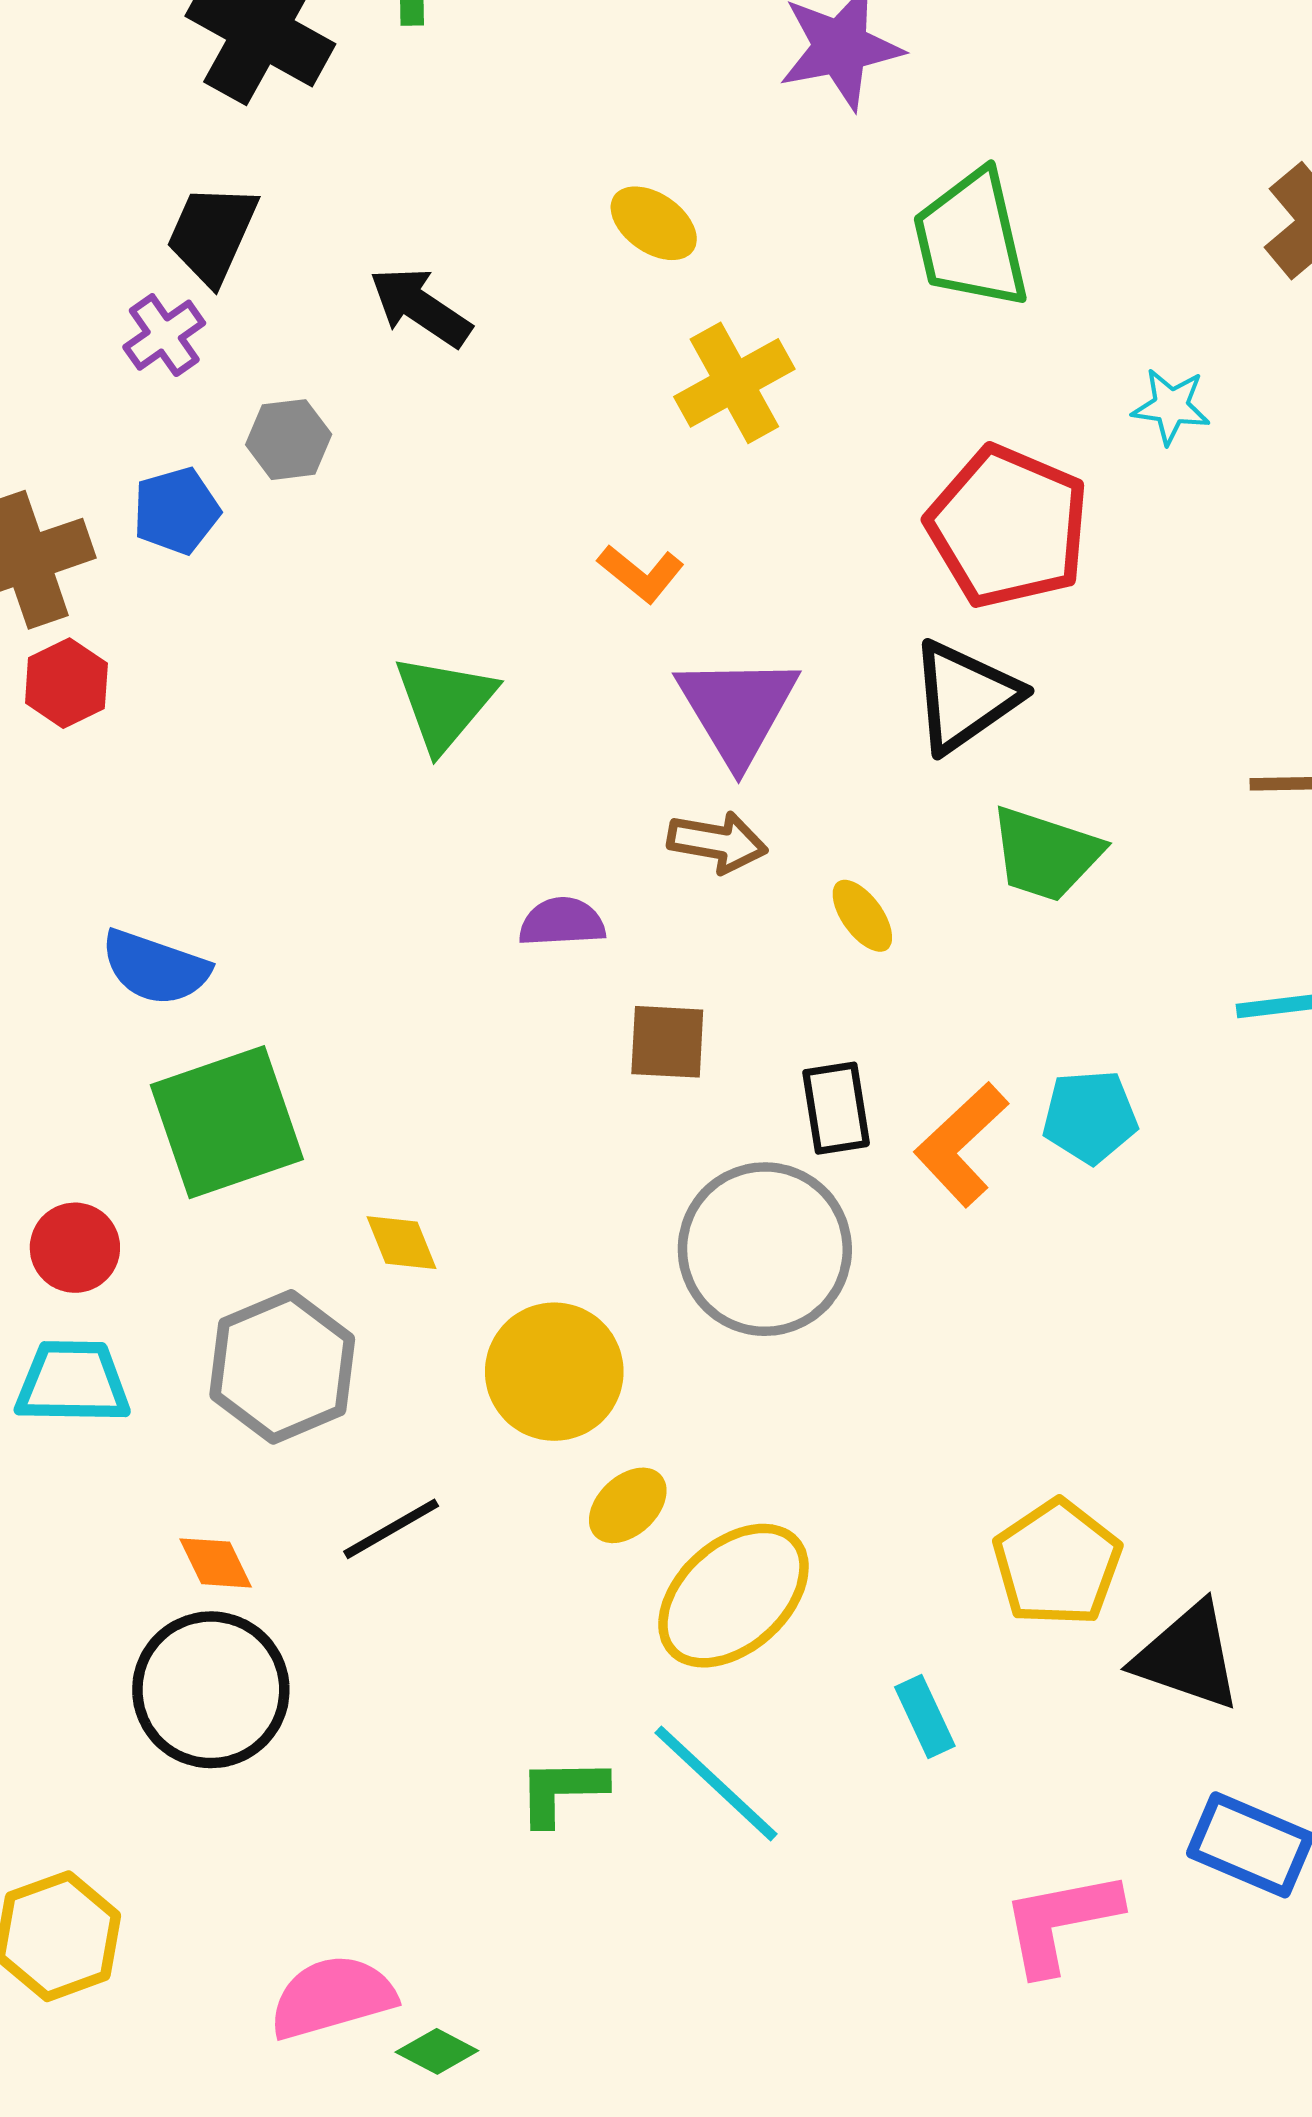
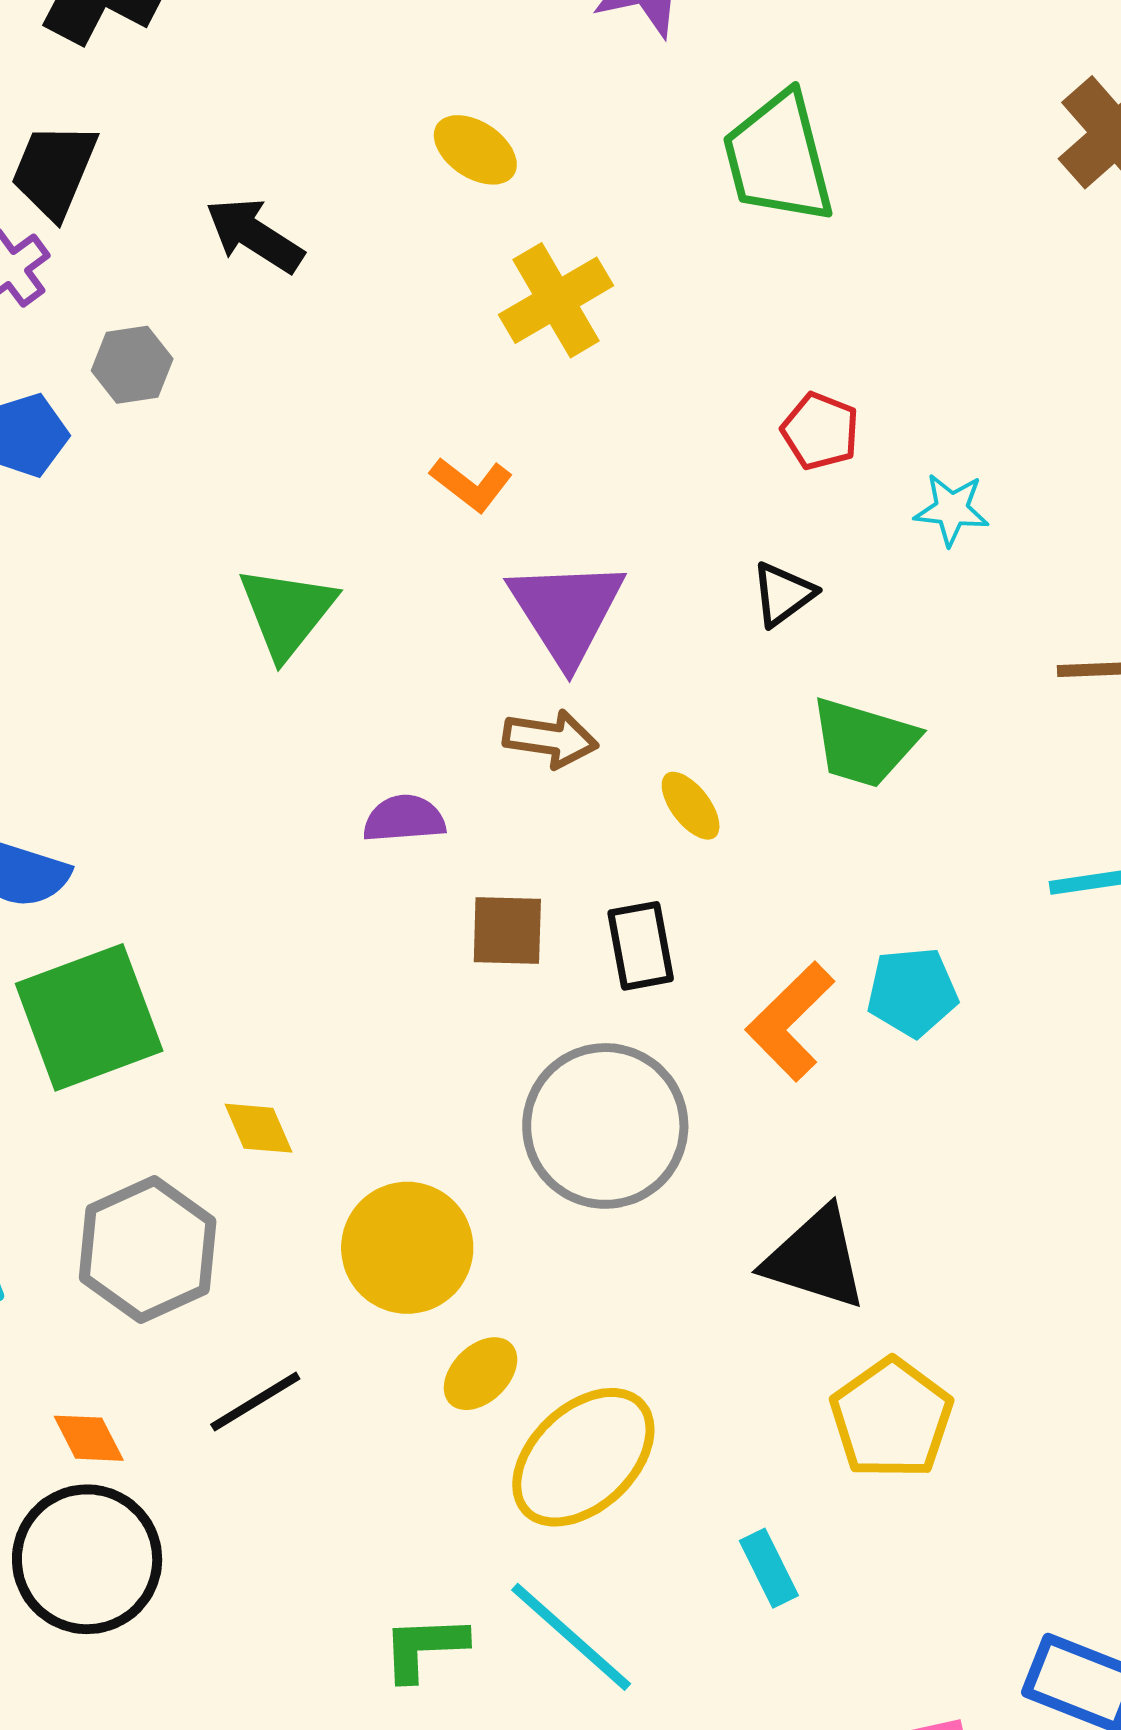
cyan star: (1171, 406) -> (952, 509), moved
red pentagon: (1008, 527) -> (820, 431), size x0.5
black triangle: (965, 696) -> (783, 594), size x0.6
black rectangle: (836, 1108) -> (641, 946), moved
black triangle: (1188, 1656) -> (815, 1258), moved

